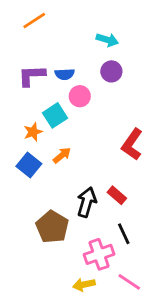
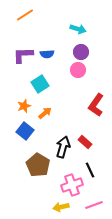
pink circle: (80, 96) -> (78, 70), moved
orange star: (33, 132) -> (24, 106), moved
blue square: (29, 165) -> (25, 131), moved
pink line: (129, 282) -> (94, 205), turned -54

